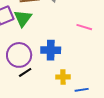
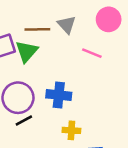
pink line: (84, 27) -> (92, 53), moved

